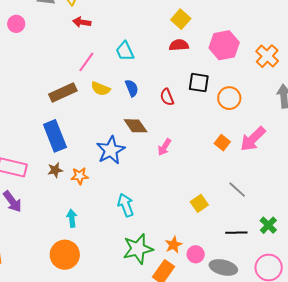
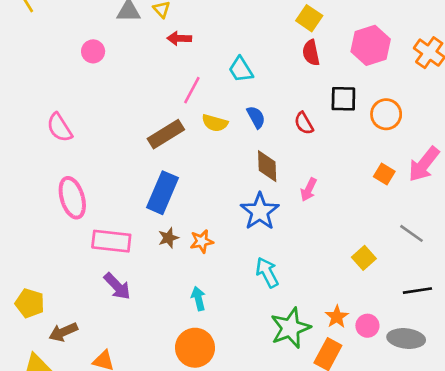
red semicircle: (179, 45) -> (311, 53), turned -90
brown diamond: (136, 126) -> (267, 166), turned 40
blue rectangle: (55, 136) -> (163, 193), turned 52
blue star: (111, 150) -> (260, 211), moved

